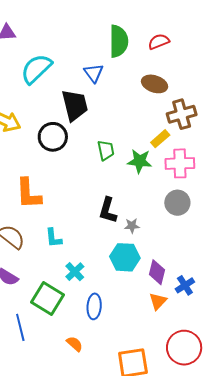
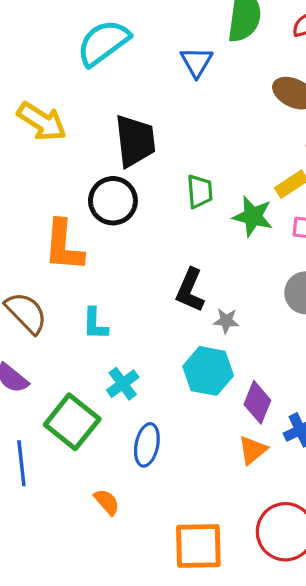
black trapezoid: (75, 105) -> (135, 141), moved
black circle: (53, 137) -> (113, 201), moved

